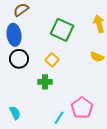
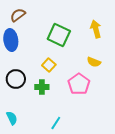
black circle: (19, 59) -> (16, 79), moved
pink pentagon: (82, 108) -> (79, 84), moved

